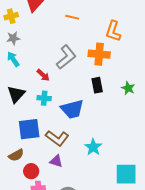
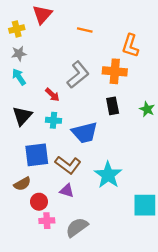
cyan star: (93, 147) -> (108, 175), size x1.4

